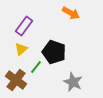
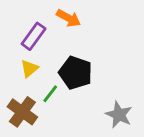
orange arrow: (71, 13) -> (69, 18), moved
gray star: (73, 82) -> (119, 115), moved

